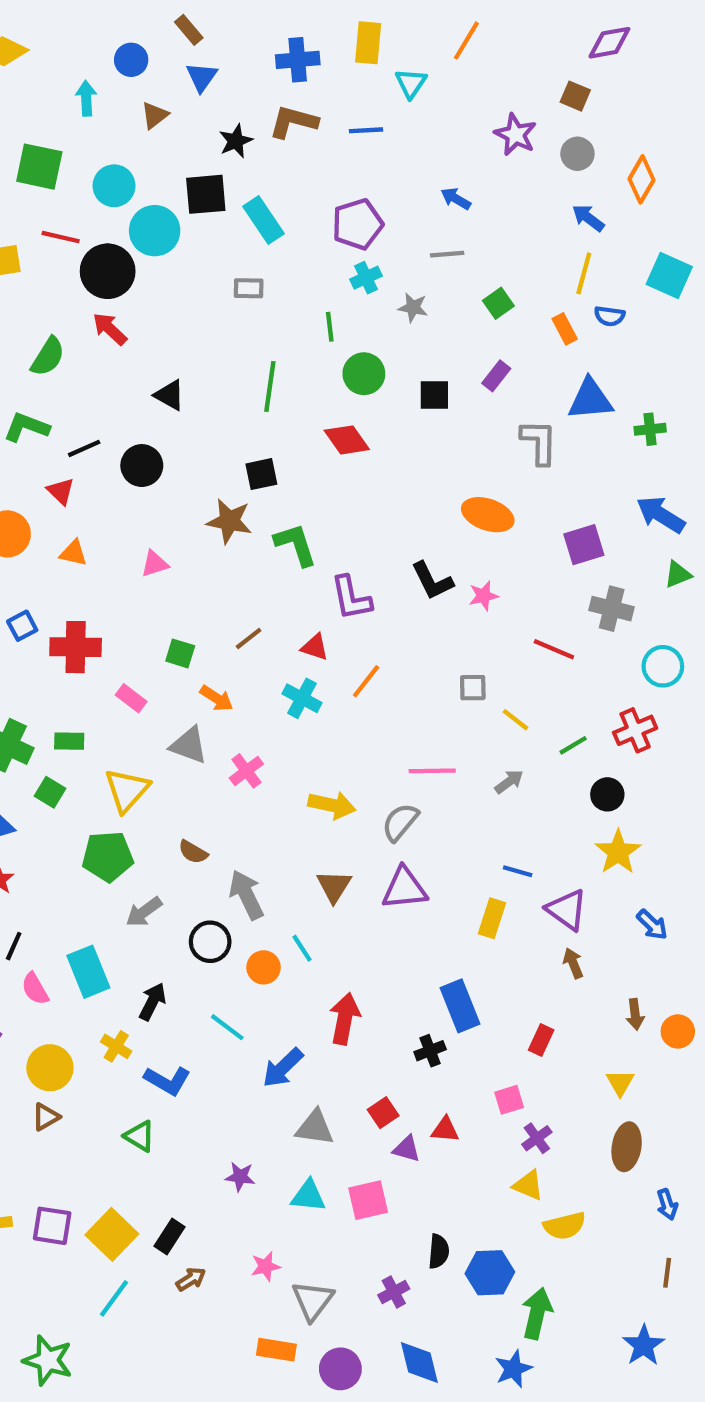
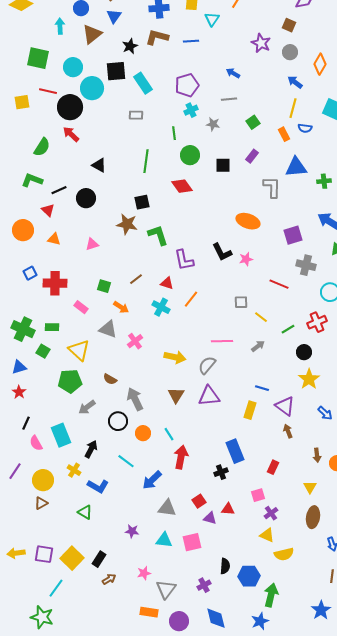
brown triangle: (155, 115) -> (92, 34), size x1.5
yellow triangle: (127, 790) -> (79, 350), turned -30
cyan line: (302, 948) -> (169, 434), moved
cyan line: (114, 1298) -> (56, 588), moved

